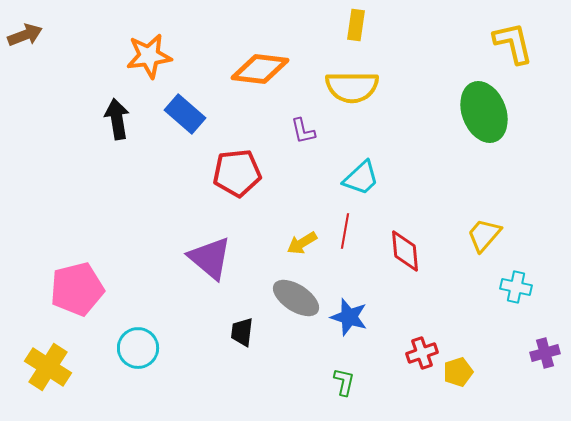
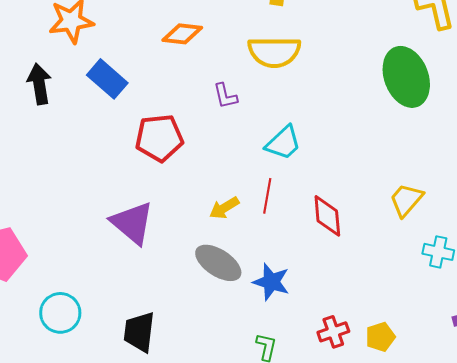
orange diamond: (260, 69) -> (182, 34), size x0.7
black trapezoid: (242, 332) -> (139, 332), moved, size x1.4
red cross: (422, 353) -> (333, 332), moved

